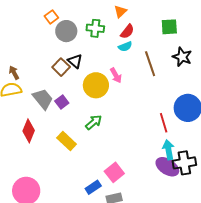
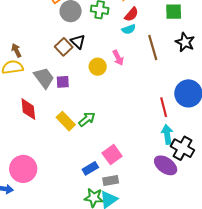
yellow circle: (96, 85) -> (98, 67), size x0.7
purple square: (62, 102) -> (63, 82), turned 32
green arrow: (94, 122) -> (87, 119), moved
red diamond: (29, 131) -> (28, 109), turned -30
black cross: (184, 163) -> (182, 148), turned 35
purple ellipse: (167, 167) -> (166, 165), moved

